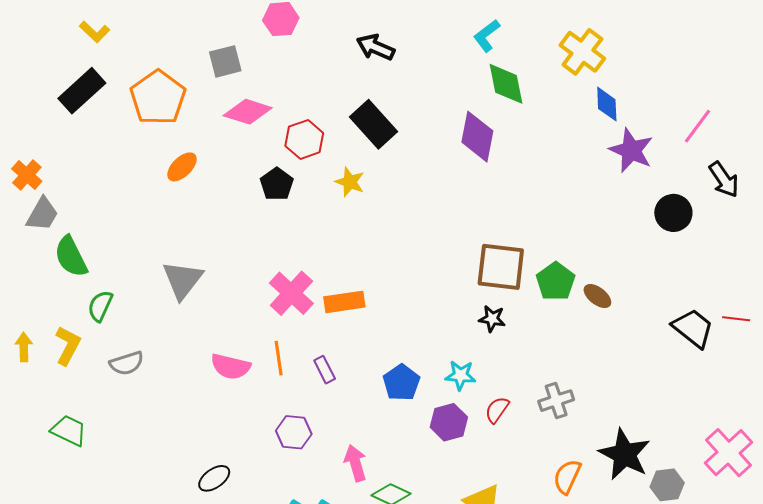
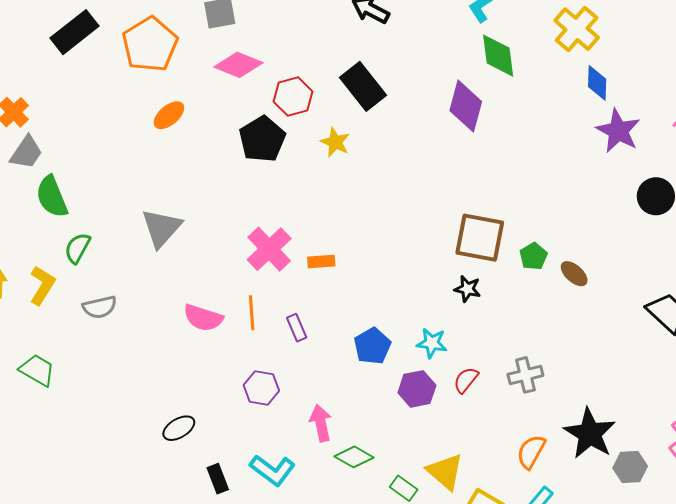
black pentagon: (277, 184) -> (262, 139), size x1.4
green pentagon: (556, 281) -> (533, 256), size x0.7
orange rectangle: (344, 302) -> (321, 261), size x0.7

